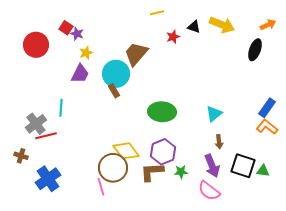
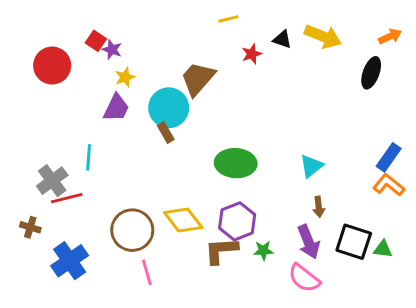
brown circle: (113, 168) -> (132, 230), moved

